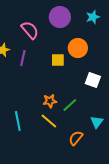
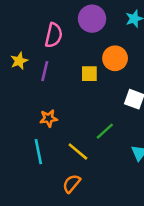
pink semicircle: (30, 30) -> (54, 35), turned 54
orange star: (50, 101) -> (49, 118), moved
orange semicircle: (76, 138) -> (72, 184), moved

